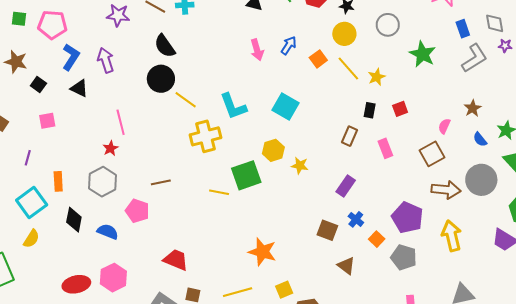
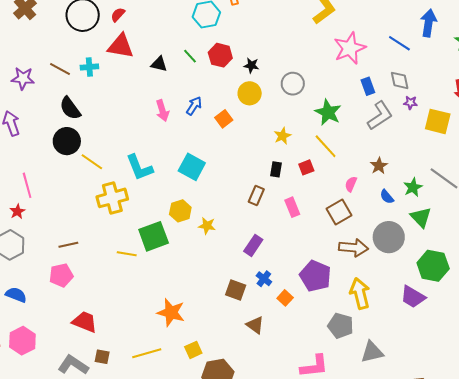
yellow line: (348, 69) -> (326, 146), moved
pink pentagon: (137, 211) -> (61, 275), moved, turned -30
gray pentagon: (404, 257) -> (341, 326), moved

